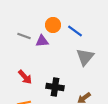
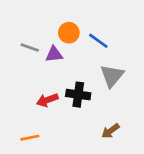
red arrow: (25, 77) -> (47, 100), moved, turned 112
black cross: (55, 87) -> (78, 95), moved

